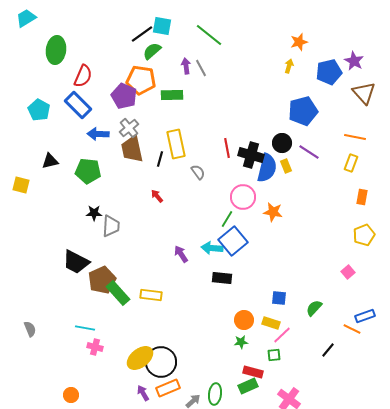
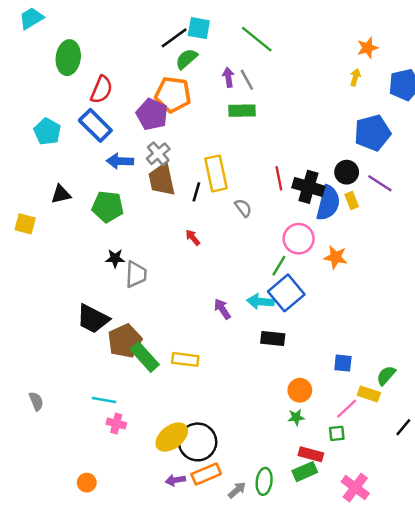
green rectangle: (172, 95) -> (242, 111), moved
yellow rectangle: (271, 323) -> (369, 394), moved
purple arrow: (143, 393) -> (175, 480), turned -70

